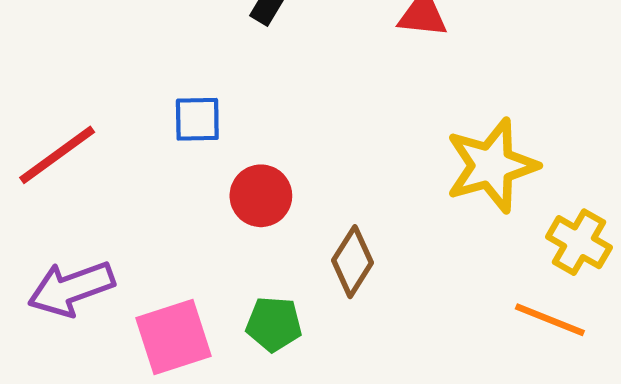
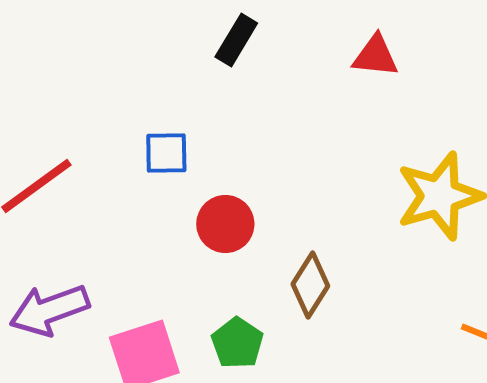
green pentagon: (274, 324) -> (237, 343), turned 30

